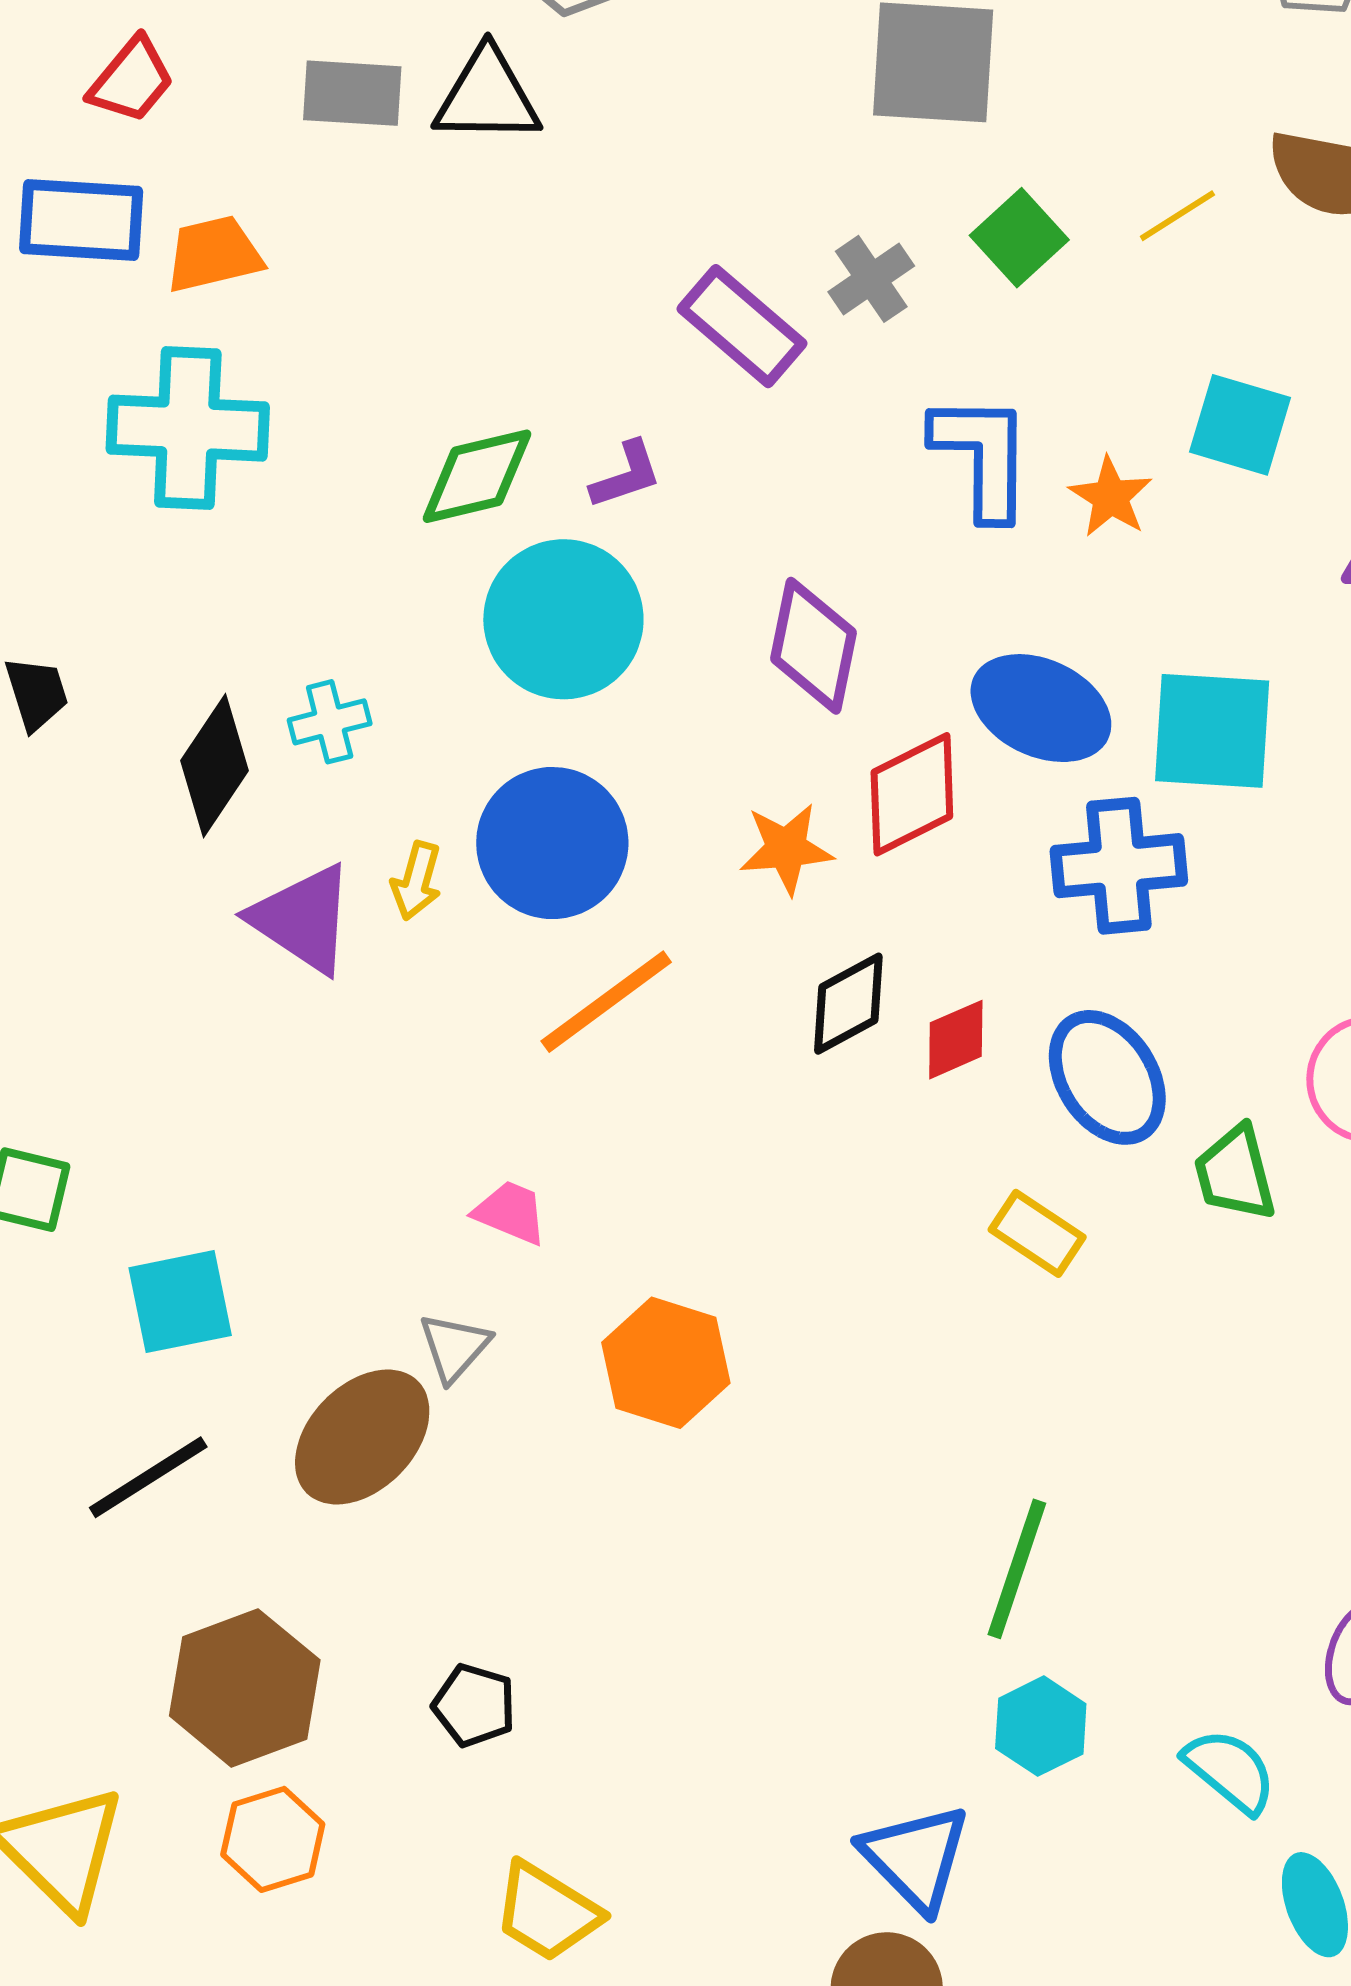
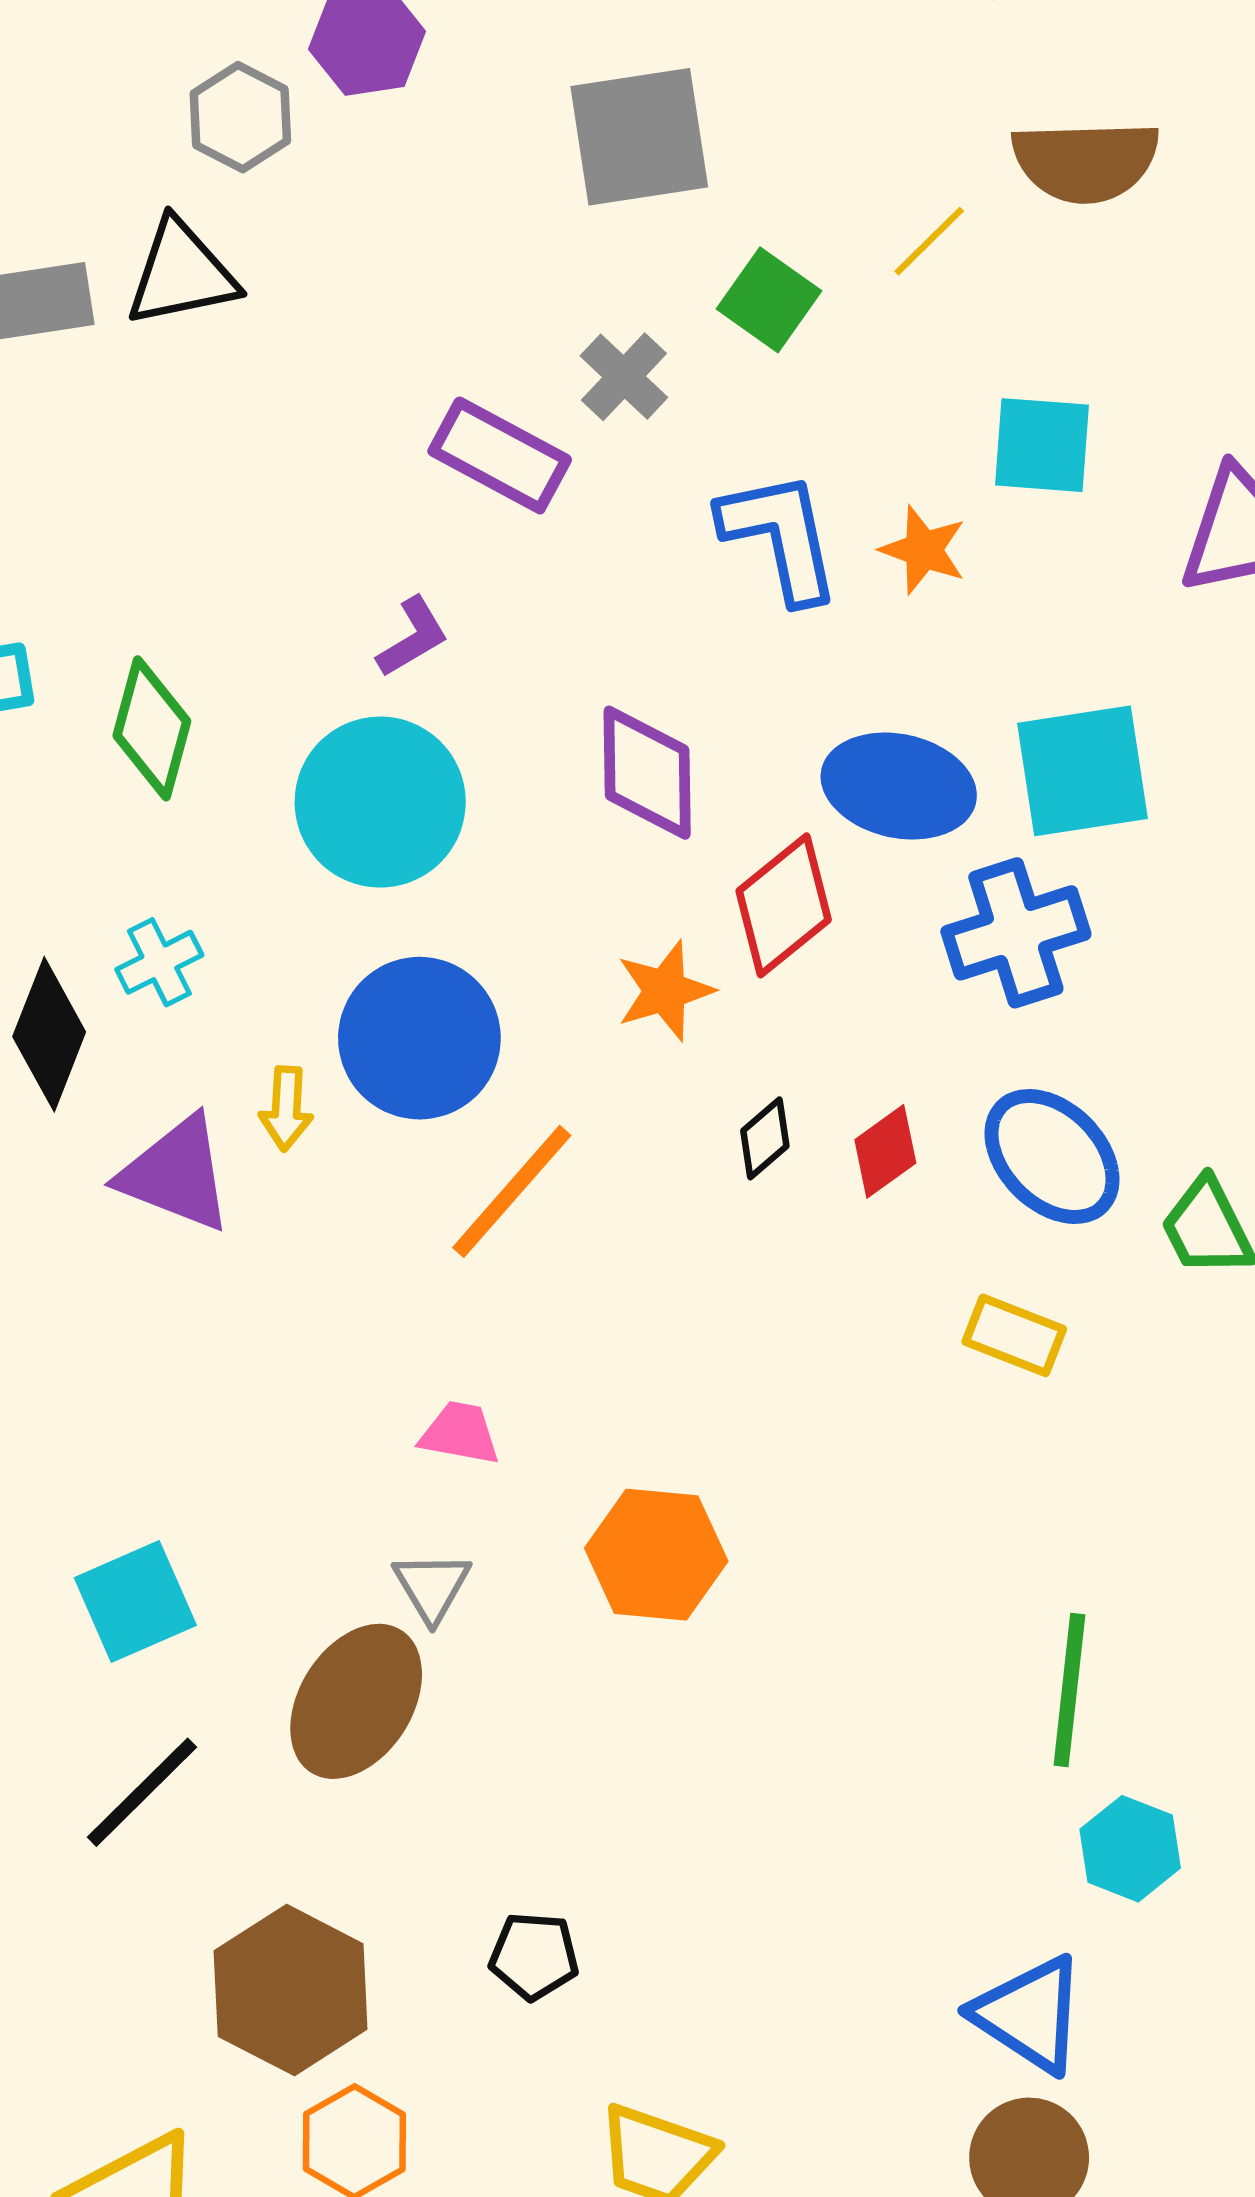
green diamond: (477, 476) -> (152, 728), moved, turned -49
black diamond: (848, 1004) -> (765, 1138), size x0.7

